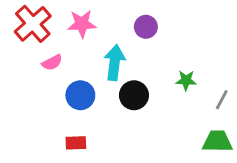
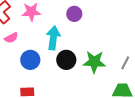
green star: (186, 80) -> (94, 62), moved, size x1.6

